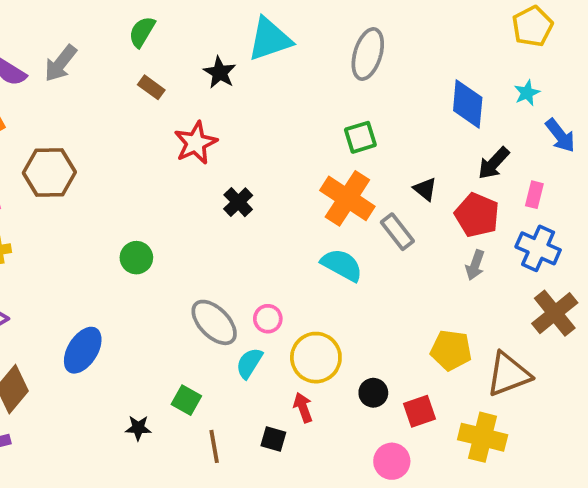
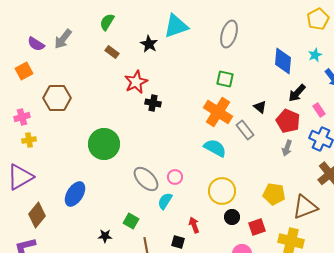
green square: (360, 137) -> (225, 79), turned 30
pink rectangle: (534, 195) -> (319, 110), turned -48
black cross: (238, 202) -> (153, 103), moved, turned -35
green circle: (136, 258) -> (104, 144), size x1.8
yellow circle: (316, 358) -> (222, 191), moved

